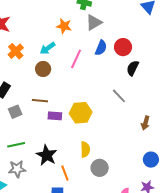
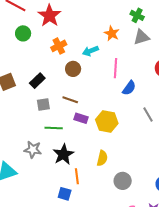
blue semicircle: (101, 48) -> (129, 88), moved
pink line: (76, 59) -> (115, 68), turned -36
brown circle: (43, 69) -> (73, 69), moved
green line: (16, 145) -> (54, 128), moved
gray circle: (100, 168) -> (123, 181), moved
gray star: (17, 169) -> (33, 150), moved

